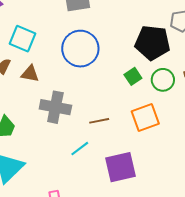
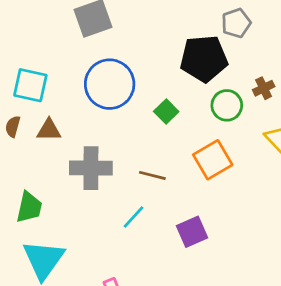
green square: (133, 76) -> (166, 112), moved
brown line: (99, 121) -> (152, 175), turned 36
purple square: (120, 167) -> (192, 232), size x0.7

